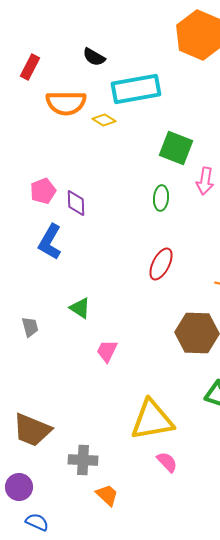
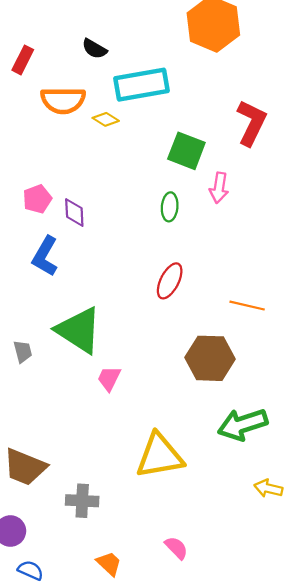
green triangle: (80, 308) -> (79, 330), size x2.0
pink semicircle: (167, 462) -> (176, 548), moved
orange trapezoid: (107, 495) -> (109, 564), moved

